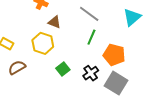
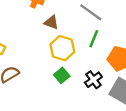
yellow hexagon: (43, 43) -> (62, 48), moved

